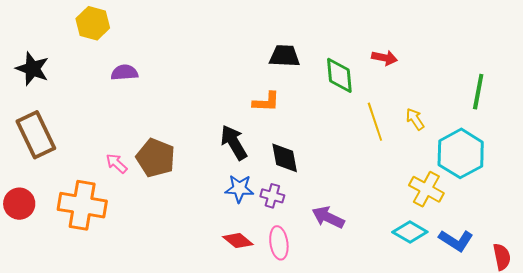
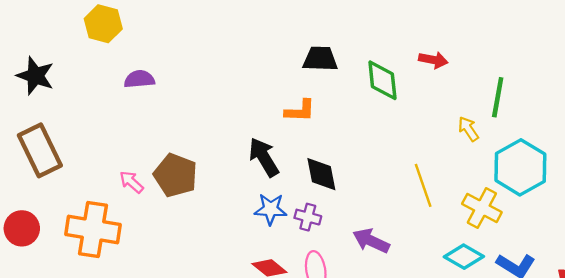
green line: (478, 92) -> (498, 97), moved
yellow line: (375, 122) -> (423, 185), moved

